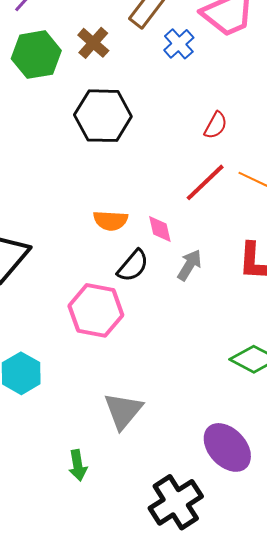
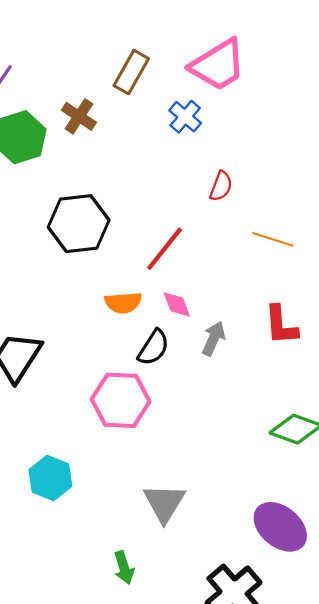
blue cross: (179, 44) -> (185, 117), moved
black hexagon: (103, 116) -> (79, 224), moved
red line: (205, 182) -> (165, 249), moved

